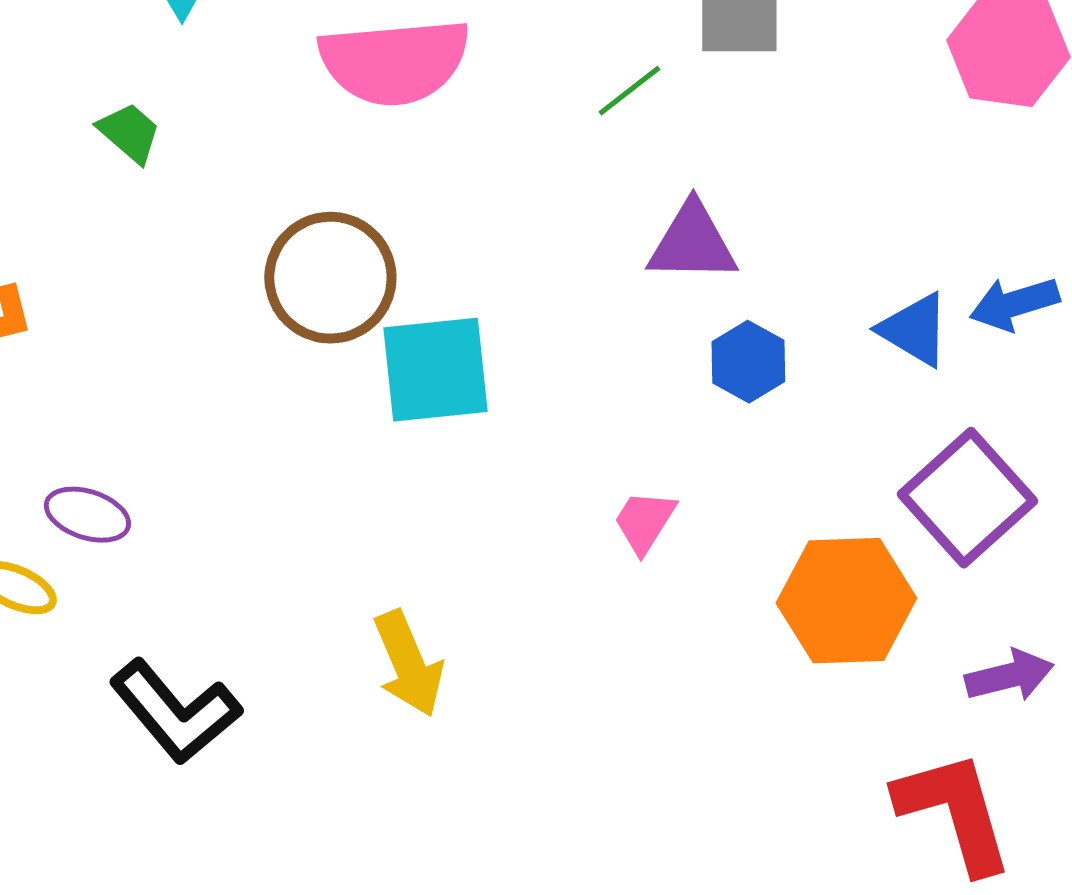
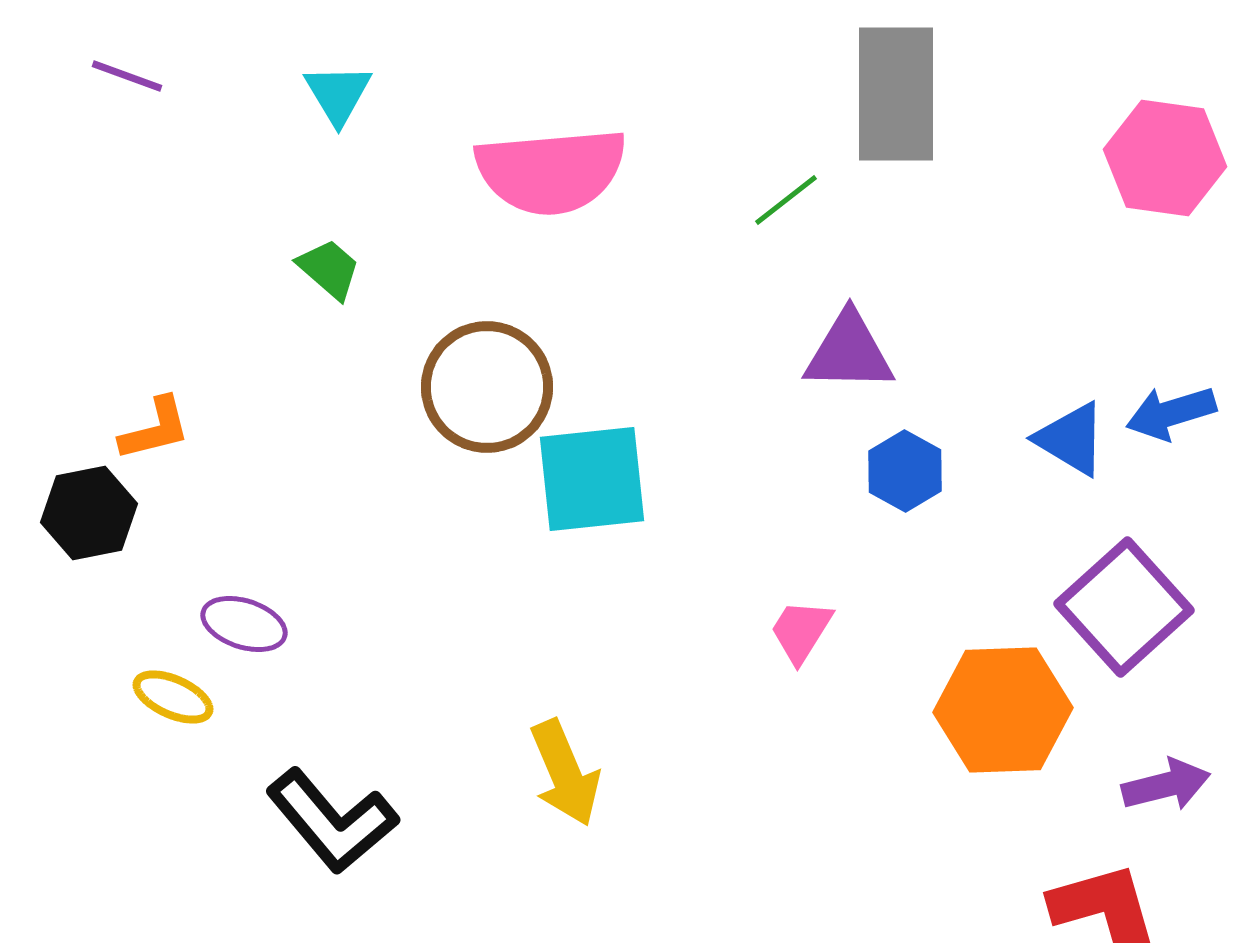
green trapezoid: (129, 133) -> (329, 269), moved

